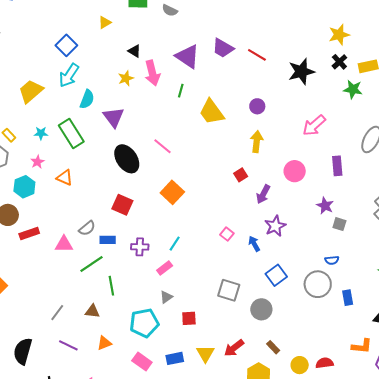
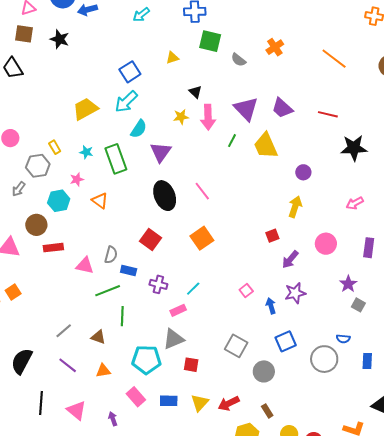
red line: (257, 55) -> (328, 114), moved, turned -30
yellow trapezoid: (212, 112) -> (266, 146), moved
pink arrow: (314, 125) -> (355, 203), size x0.7
gray semicircle: (87, 228) -> (111, 255), turned -48
gray triangle: (166, 297) -> (173, 339), size x1.6
blue rectangle: (348, 298) -> (367, 361), moved

